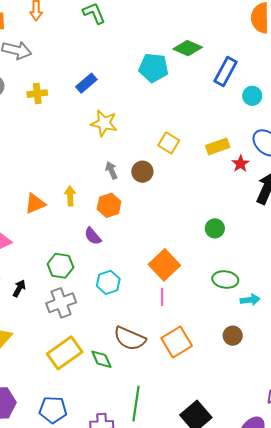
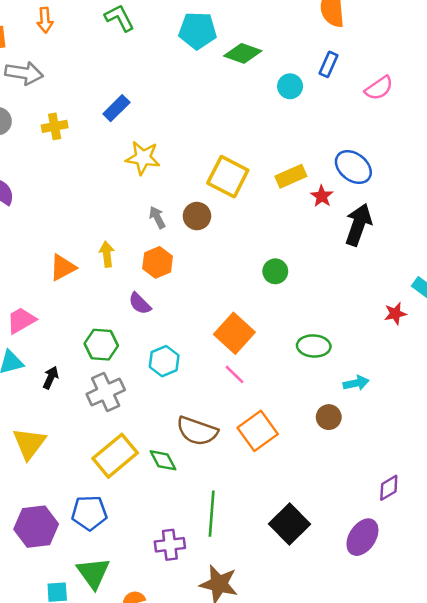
cyan pentagon: (154, 68) -> (198, 31), moved
blue rectangle: (225, 72) -> (328, 64), moved, size x0.7
cyan circle: (252, 96) -> (290, 86), moved
yellow square: (169, 143) -> (228, 177), size x1.5
green circle: (215, 228) -> (275, 271), moved
pink line: (162, 297) -> (235, 374), turned -42
cyan arrow: (250, 300) -> (356, 383), moved
blue pentagon: (53, 410) -> (89, 513), moved

